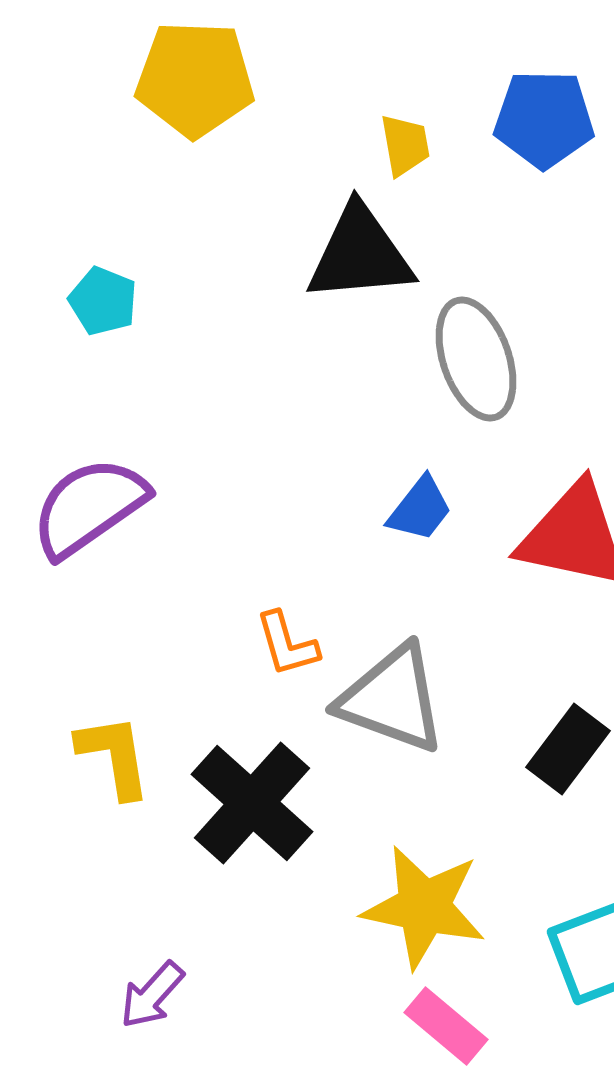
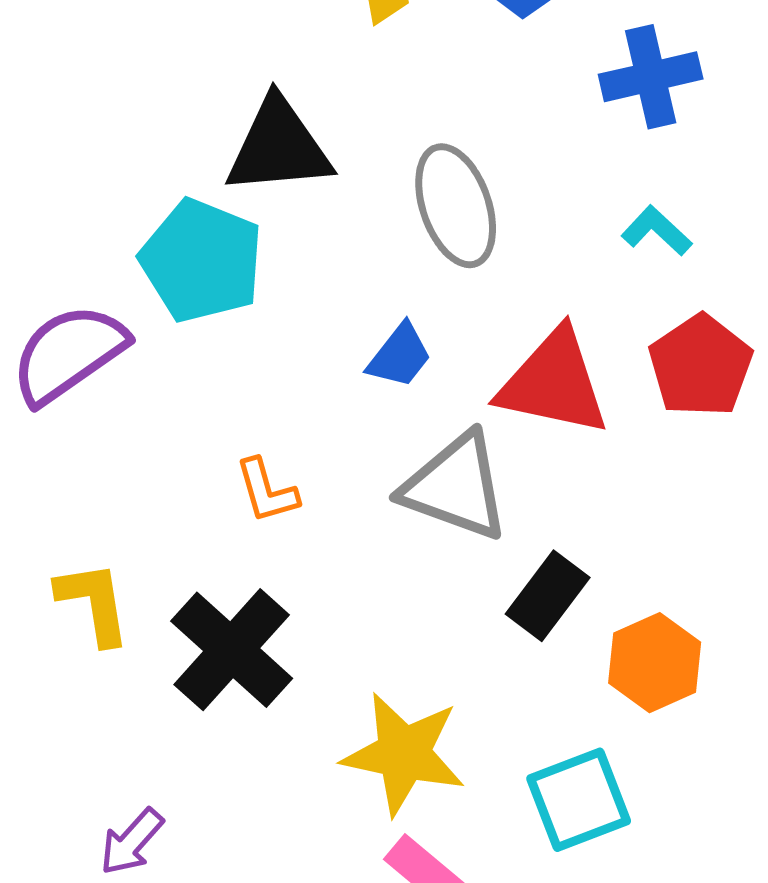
black triangle: (360, 254) -> (279, 147), moved
cyan pentagon: (103, 301) -> (202, 261), moved, size x1.8
gray triangle: (392, 699) -> (456, 487), moved

